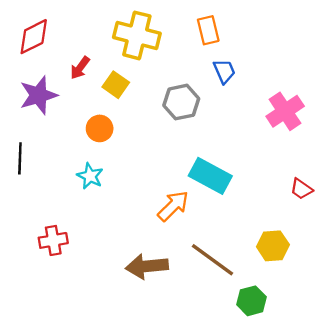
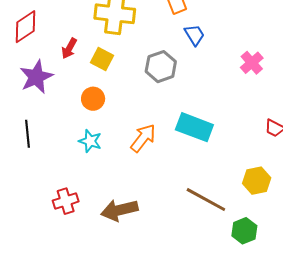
pink cross: (285, 111) -> (252, 63), size x0.7
orange arrow: (173, 206) -> (143, 138), moved
brown arrow: (147, 266) -> (119, 210), moved

